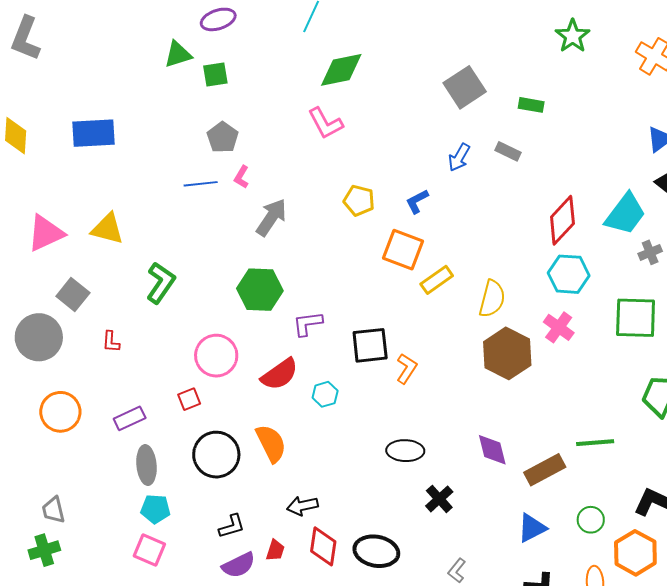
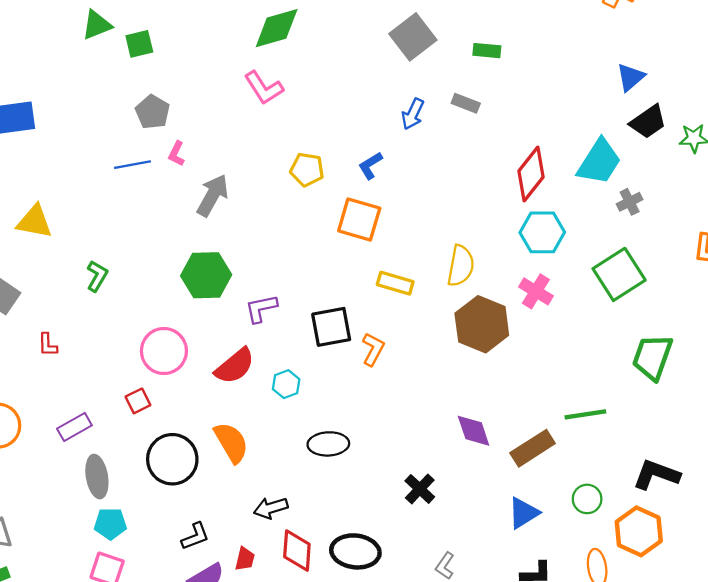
yellow rectangle: (437, 280) -> (395, 283), moved, turned 56
green L-shape: (161, 283) -> (97, 276), size x0.7
green square: (636, 318) -> (619, 274), turned -30
black ellipse: (405, 451) -> (328, 444), moved

